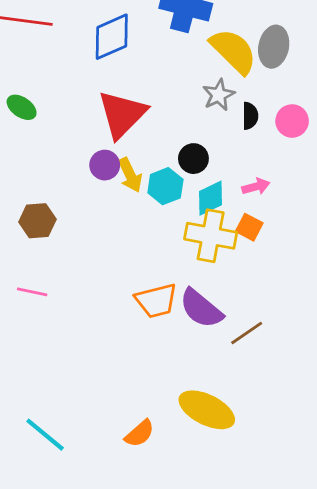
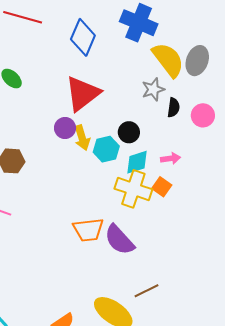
blue diamond: (112, 37) -> (83, 37), turned -51
brown line: (247, 333) -> (147, 291), moved

